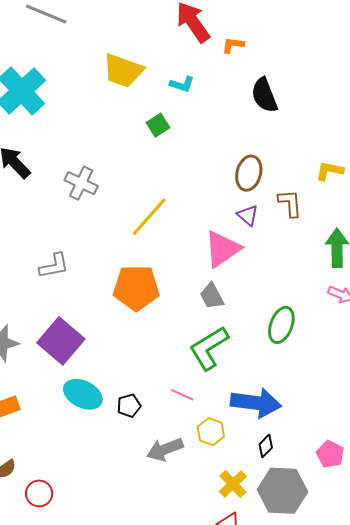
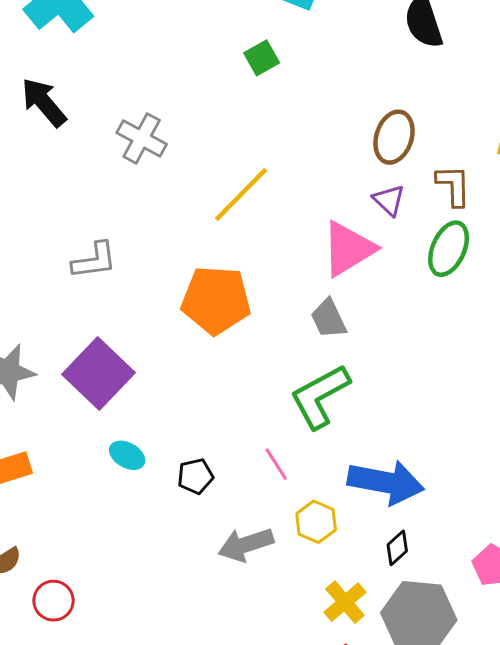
green ellipse: (281, 325) -> (449, 249), moved
cyan ellipse: (83, 394) -> (127, 455), size x0.6
pink line: (182, 395) -> (276, 464), turned 30

